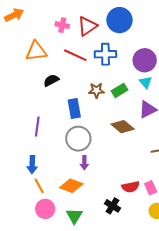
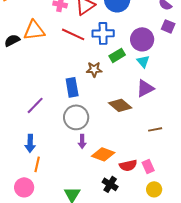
black semicircle: (51, 80) -> (12, 40), moved
green rectangle: (120, 90) -> (117, 55), moved
purple line: (37, 127) -> (35, 105), turned 36
orange line: (39, 186) -> (37, 164), turned 42
orange diamond: (71, 186) -> (103, 154), moved
pink circle: (45, 209) -> (24, 187), moved

